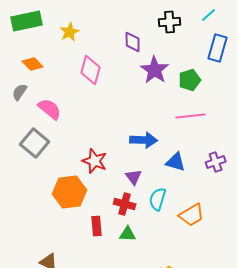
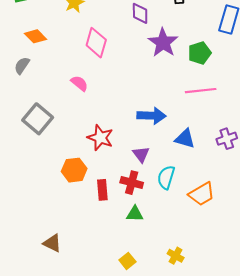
pink semicircle: (50, 109) -> (79, 83), moved, size x0.7
orange hexagon: (70, 192) -> (74, 170), size x0.7
red rectangle: (97, 226) -> (102, 190), moved

